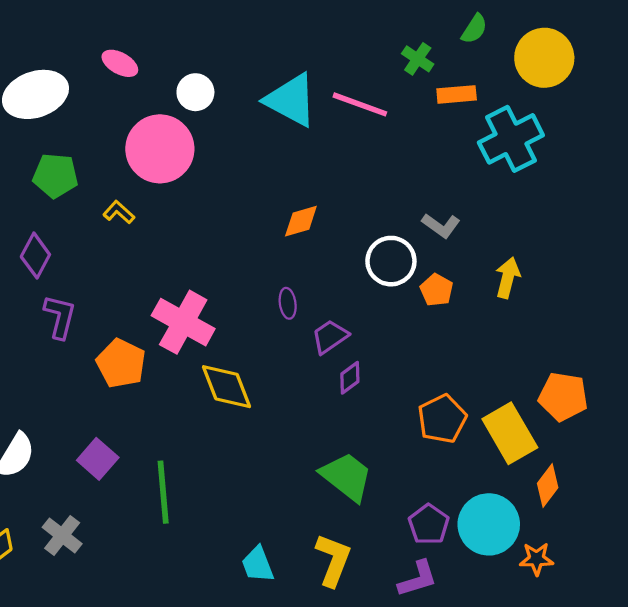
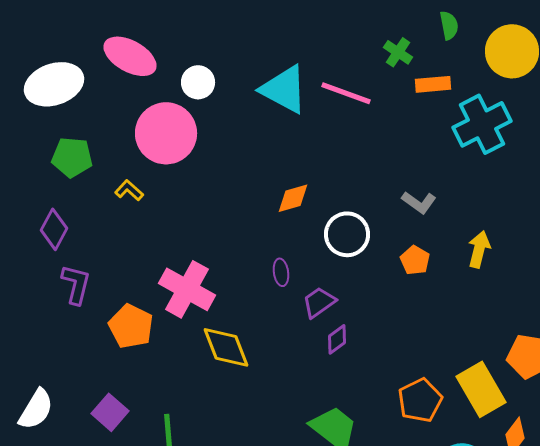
green semicircle: (474, 29) -> (449, 25), turned -44
pink ellipse: (120, 63) -> (130, 56), size x1.6
white circle: (391, 261) -> (347, 234), moved
orange pentagon: (442, 419) -> (420, 400), moved

